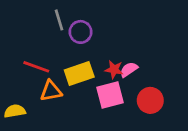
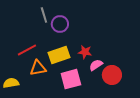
red line: (36, 67) -> (27, 50), turned -48
pink semicircle: (129, 70) -> (96, 65), moved
pink square: (110, 95) -> (71, 79), moved

